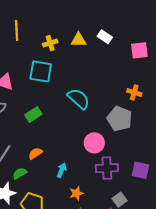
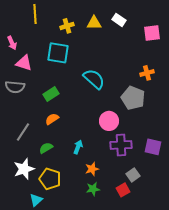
orange cross: (134, 92) -> (147, 73), turned -32
orange semicircle: (35, 153) -> (52, 119), moved
green semicircle: (20, 173) -> (46, 148), moved

